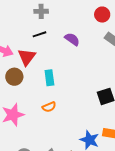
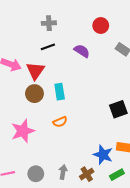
red circle: (102, 15) -> (101, 26), moved
brown circle: (14, 77) -> (34, 94), moved

